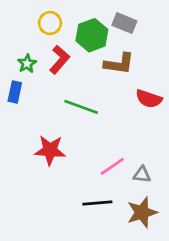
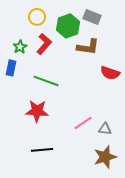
green line: (81, 107) -> (46, 81), moved
black line: (97, 203) -> (42, 150), moved

